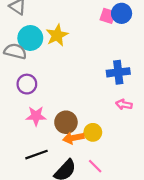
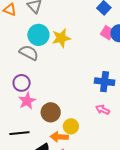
gray semicircle: (15, 51) -> (29, 53), moved
purple circle: (27, 84) -> (22, 83), moved
pink star: (36, 116) -> (27, 101), turned 30
orange arrow: (73, 138) -> (59, 137), moved

